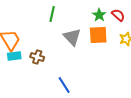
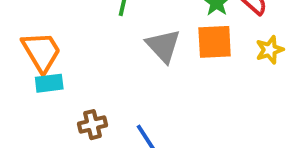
brown cross: (37, 57) -> (93, 125), moved, turned -32

